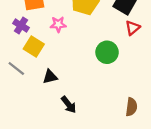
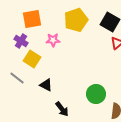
green circle: (107, 52) -> (96, 94), moved
black triangle: (50, 77) -> (46, 85), turned 40

